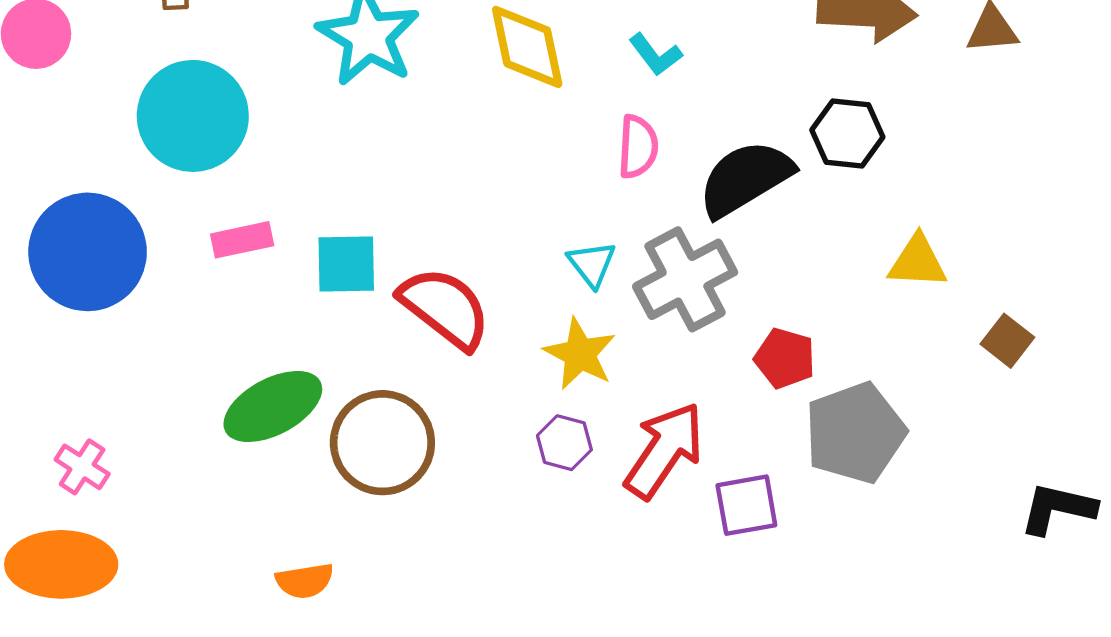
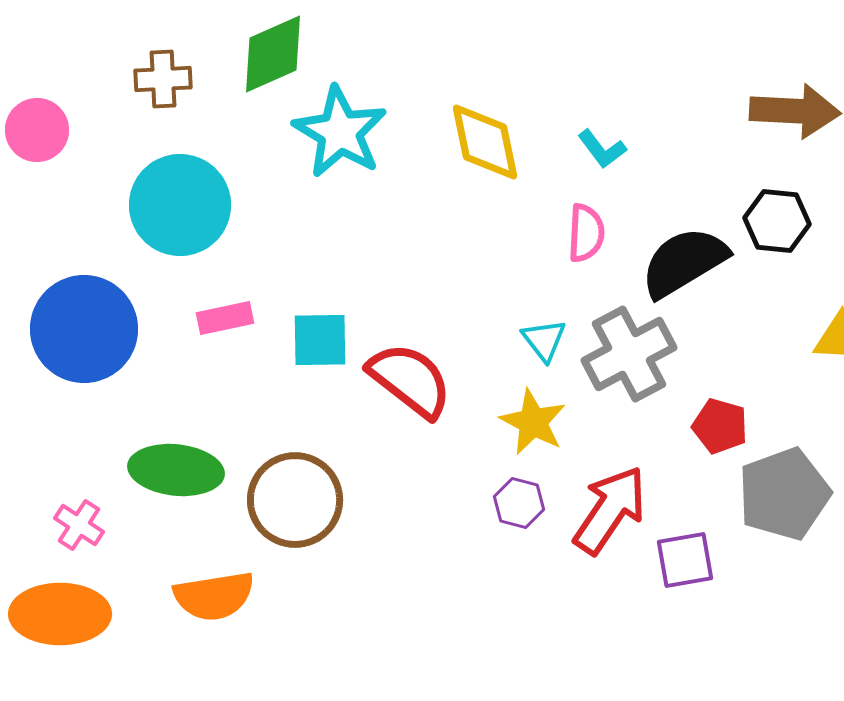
green ellipse: (273, 407) -> (176, 470), moved, turned 34
brown circle: (382, 443) -> (295, 500), moved
orange semicircle: (305, 581) -> (214, 596), moved, size x1.5

